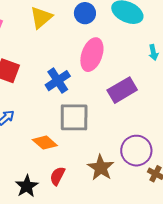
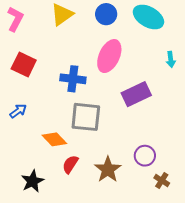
blue cross: (58, 81) -> (73, 79), turned 35
purple circle: (136, 151) -> (145, 156), size x0.7
red semicircle: (57, 176) -> (70, 164), moved

